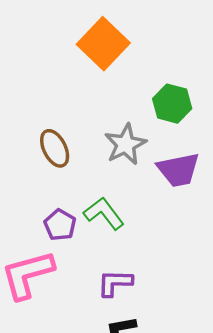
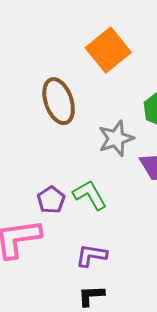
brown ellipse: (55, 148) -> (59, 101), moved, size x1.4

